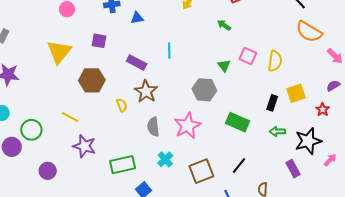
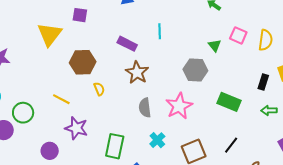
purple square: (99, 41) -> (80, 15), moved
yellow semicircle: (122, 105) -> (99, 89), moved
green rectangle: (123, 165) -> (115, 146), turned -65
purple circle: (48, 171) -> (50, 151), moved

